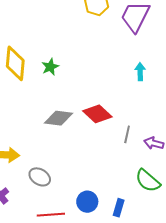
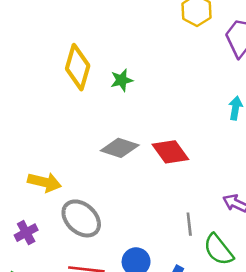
gray line: (127, 134) -> (189, 224), moved, turned -30
gray ellipse: (40, 177) -> (81, 218), size x1.4

